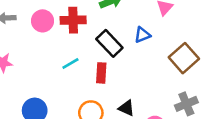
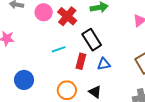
red cross: (73, 20) -> (67, 16), turned 30
blue triangle: (142, 35) -> (104, 64), moved

